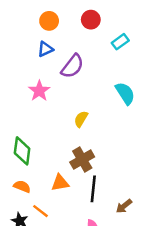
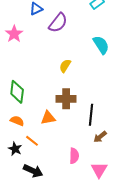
pink star: (39, 91) -> (14, 34), moved
brown cross: (82, 159) -> (66, 99), turned 30
black line: (93, 189) -> (91, 115), moved

